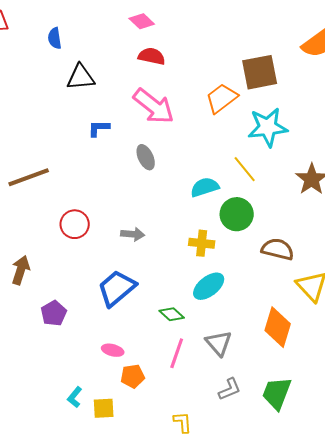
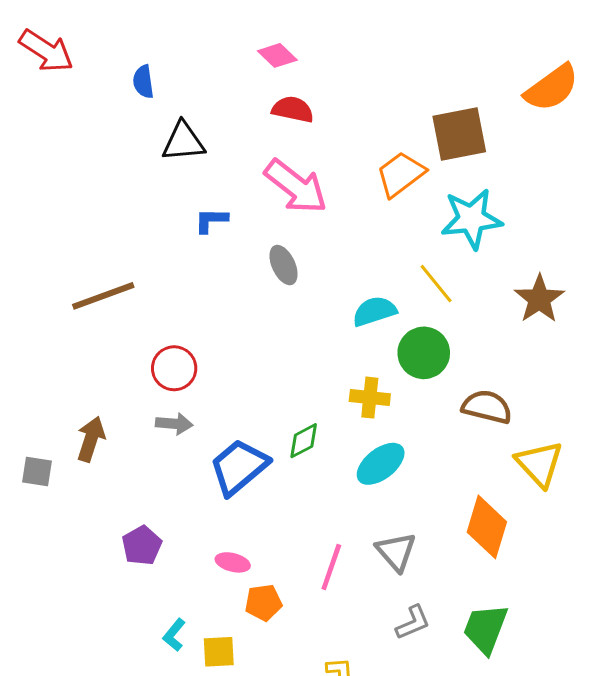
gray arrow: (133, 234) -> (174, 424), moved
purple pentagon: (54, 313) -> (142, 545), moved
green diamond: (172, 314) -> (304, 441), moved, turned -70

